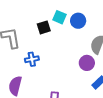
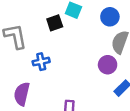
blue circle: (78, 21) -> (110, 17), moved

